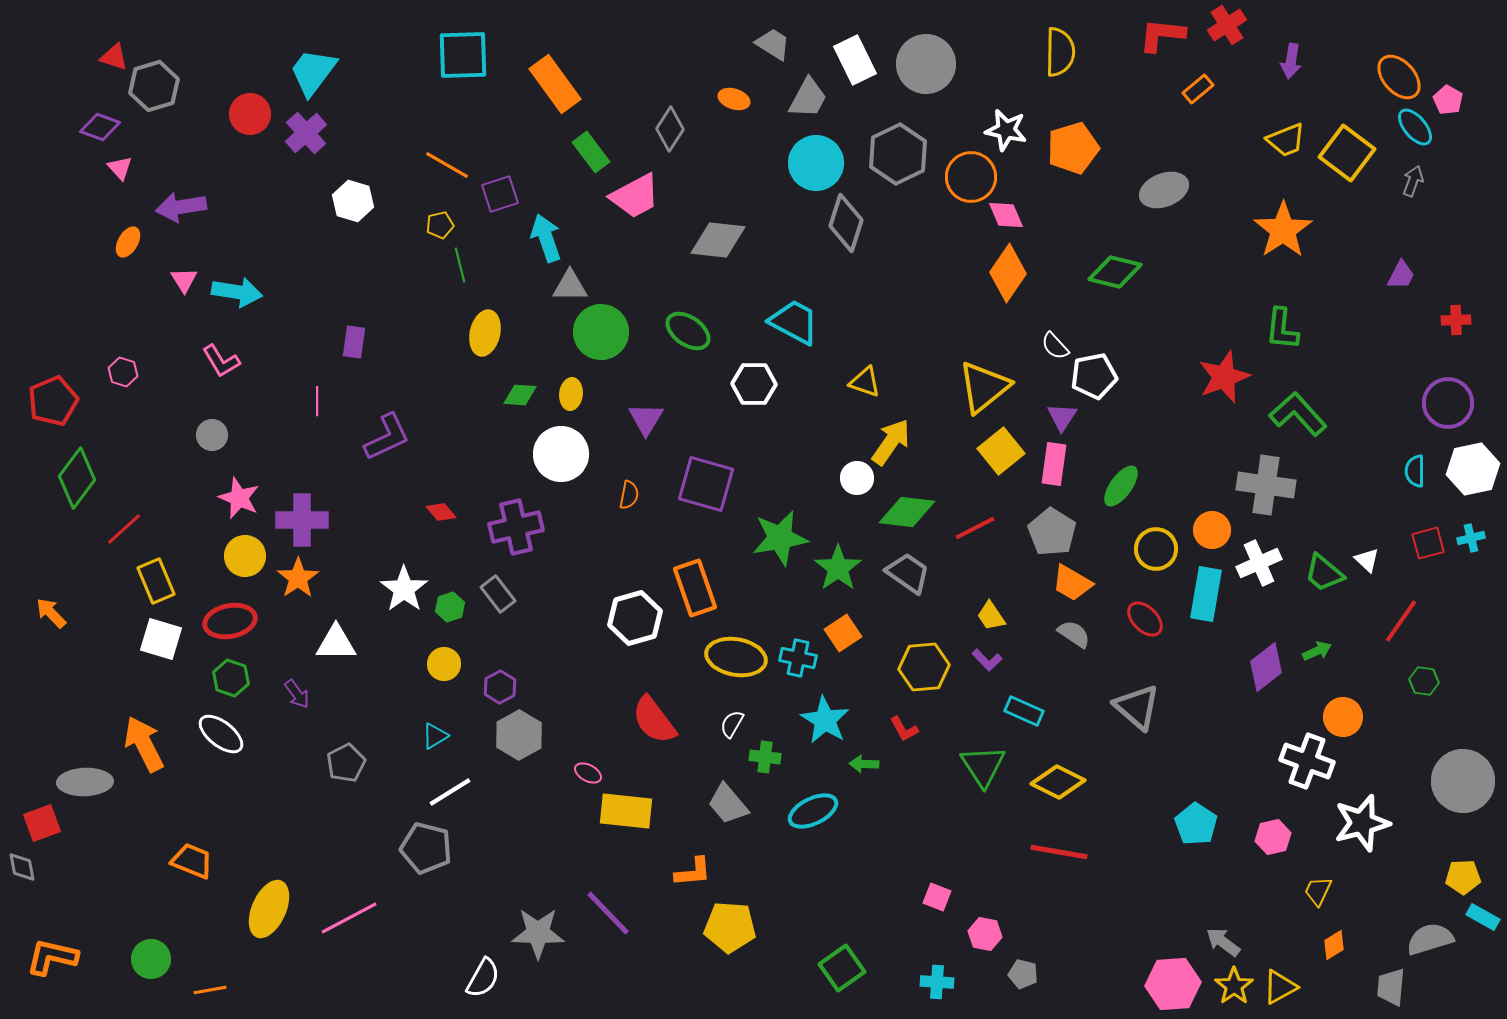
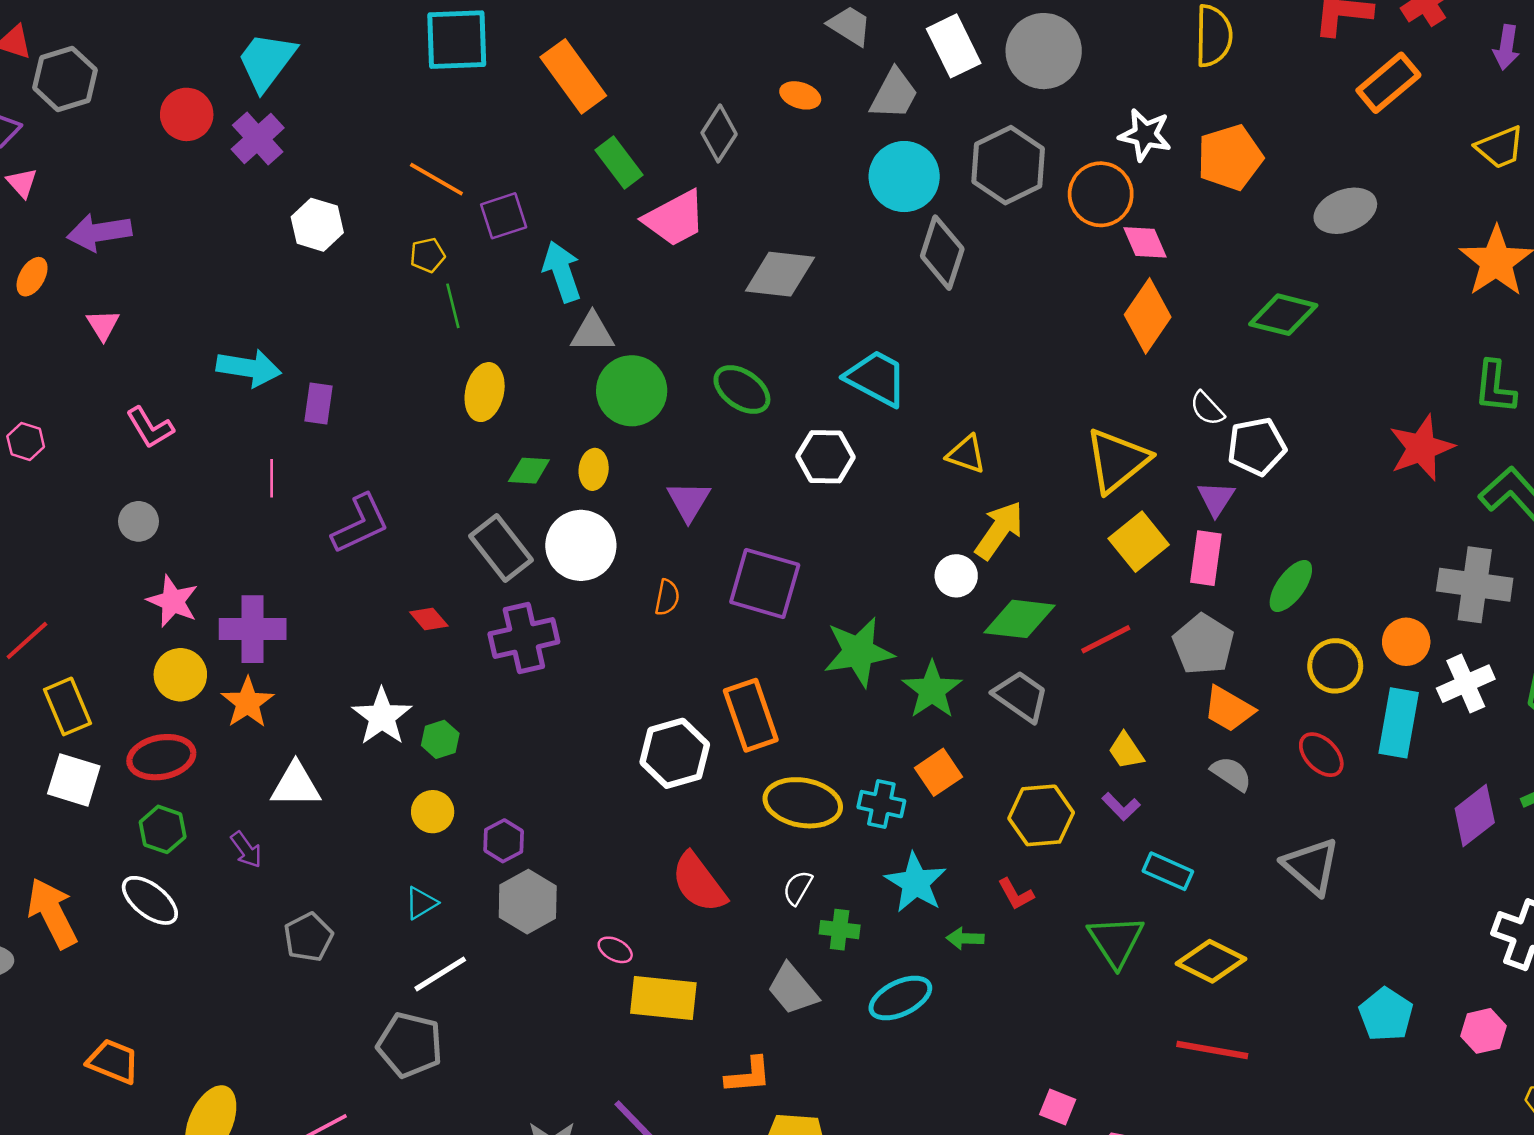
orange rectangle: (1198, 89) -> (1388, 83), size x1.6
cyan arrow: (237, 292) -> (249, 368), moved
gray rectangle: (498, 594) -> (501, 548), moved, size x1.4

